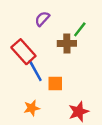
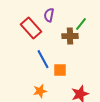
purple semicircle: (42, 19) -> (49, 15), turned -32
red rectangle: (23, 52) -> (31, 28), moved

